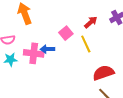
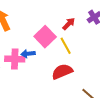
pink square: (66, 33) -> (45, 37), size x1.5
red semicircle: (103, 73) -> (62, 72), moved

